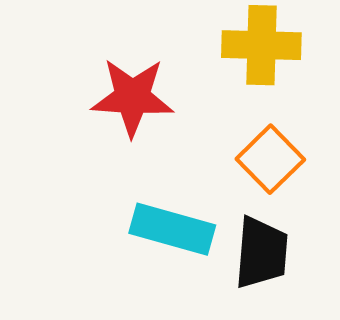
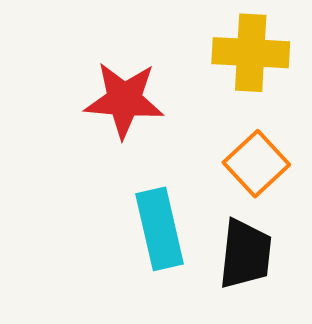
cyan rectangle: (172, 229) -> (159, 229), turned 60

